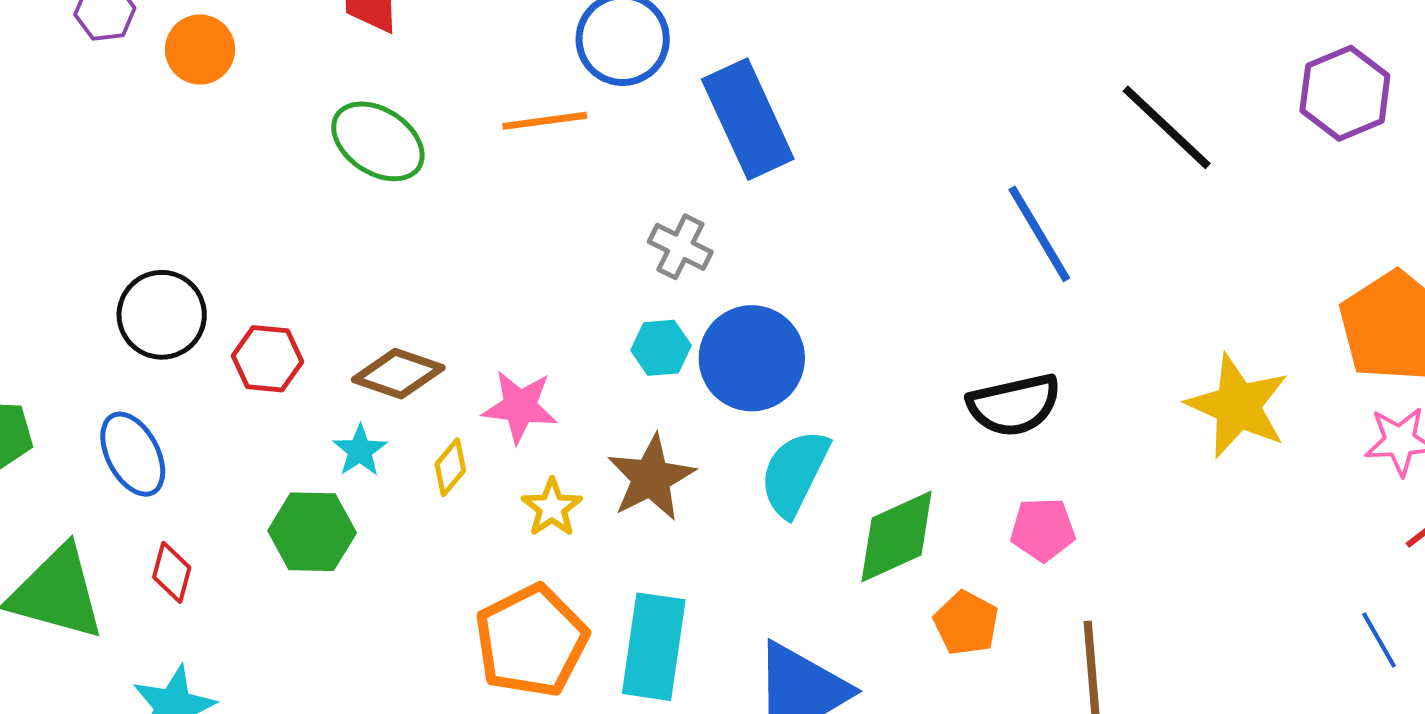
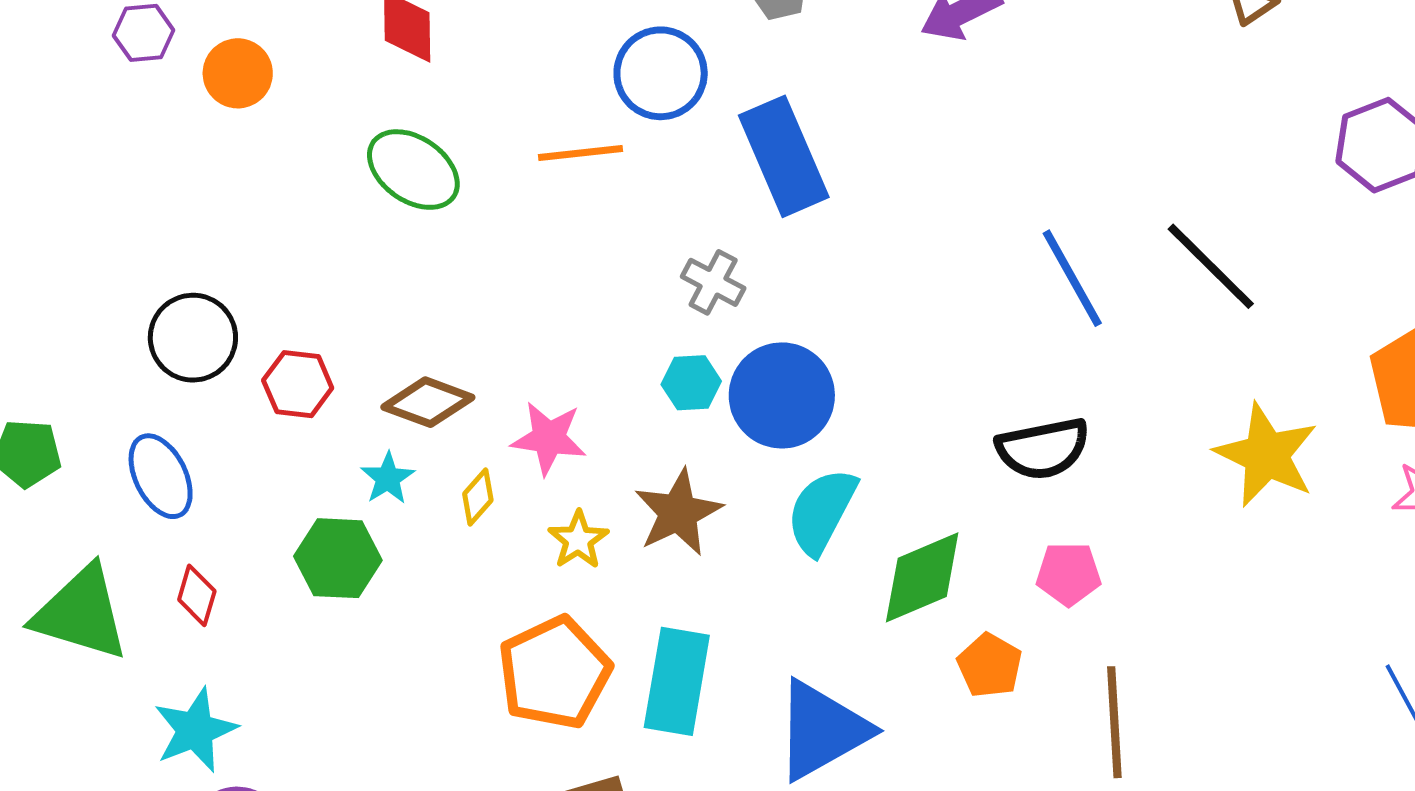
black line: (1167, 127) -> (1211, 266), moved

